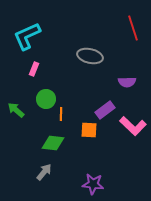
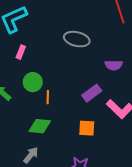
orange square: (89, 130) -> (87, 128), moved

